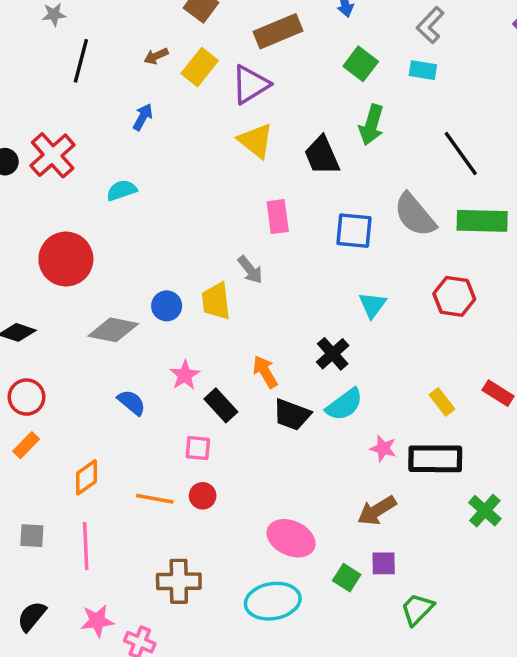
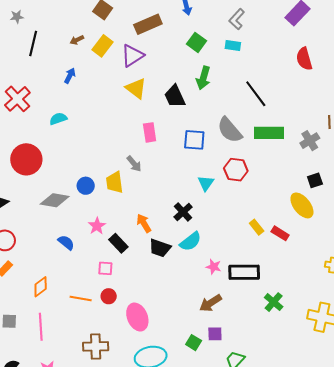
red hexagon: (454, 296) -> (236, 170), moved
yellow rectangle: (442, 402) -> (257, 227), moved
pink ellipse: (291, 538) -> (137, 317), moved, turned 44

